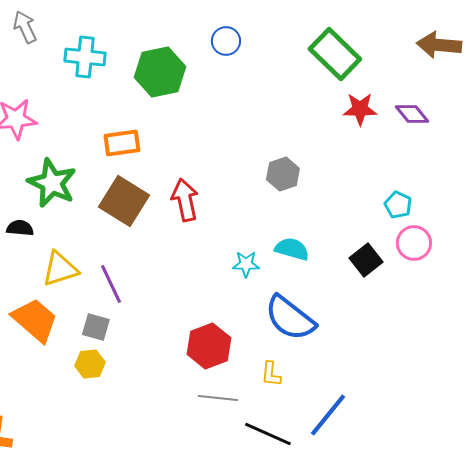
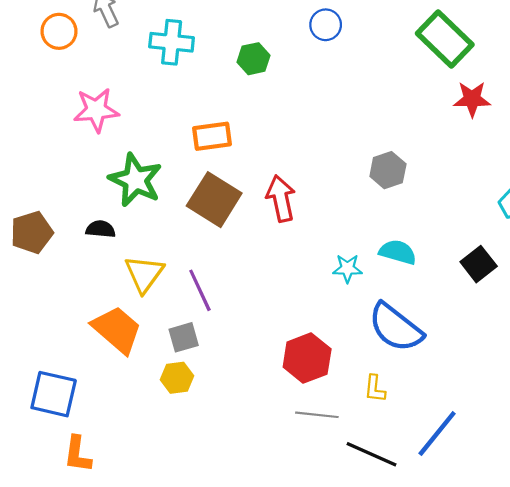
green hexagon: (160, 72) -> (254, 59), size x0.6
yellow triangle: (60, 269) -> (144, 274), turned -36
gray square: (96, 327) -> (184, 337), turned -32

